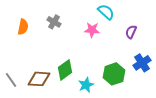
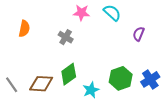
gray cross: (54, 22) -> (66, 37), moved
pink star: (92, 30) -> (81, 13), moved
blue cross: (142, 63) -> (150, 79), moved

